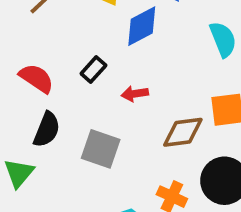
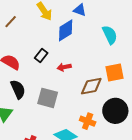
black semicircle: (47, 130) -> (18, 89), turned -42

